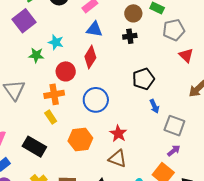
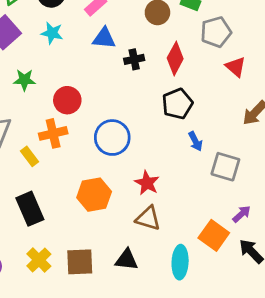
black cross: (130, 36) -> (134, 59), moved
cyan star: (56, 42) -> (52, 33), moved
red diamond: (90, 57) -> (175, 58), moved
yellow rectangle: (51, 117) -> (29, 156), moved
black rectangle: (34, 147) -> (30, 209), turned 40
purple arrow: (174, 151) -> (242, 214), moved

